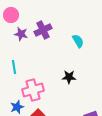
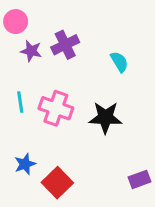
black star: (69, 77) -> (105, 118), size x1.5
pink cross: (33, 90) -> (56, 108), moved, turned 35

